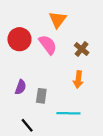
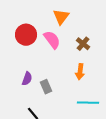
gray rectangle: (41, 96) -> (46, 87), turned -32
cyan line: (68, 113) -> (88, 103), moved

